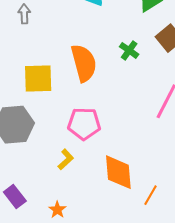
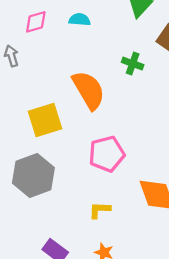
yellow L-shape: (66, 159) -> (100, 210), moved, turned -120

